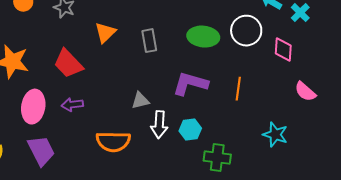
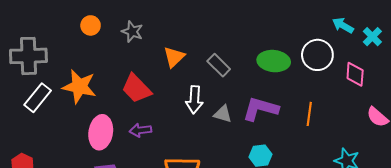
gray rectangle: (149, 41) -> (219, 65), turned -35
gray triangle: (140, 101) -> (223, 114), moved, turned 30
white arrow: (159, 125) -> (194, 100), moved

